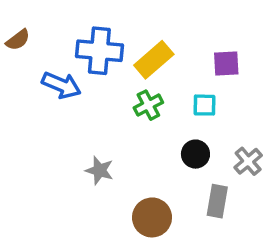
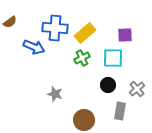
cyan square: (205, 105) -> (113, 58), size x1.5

